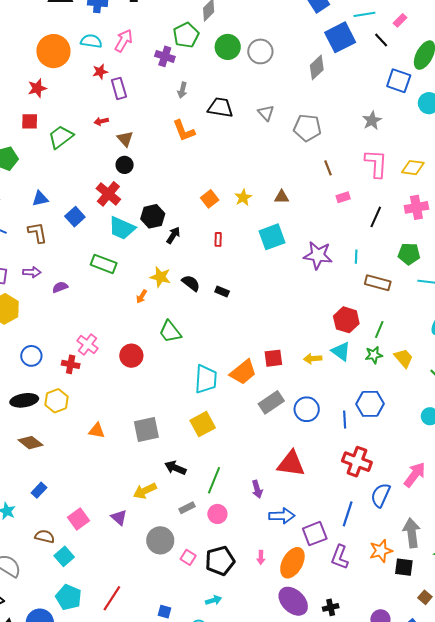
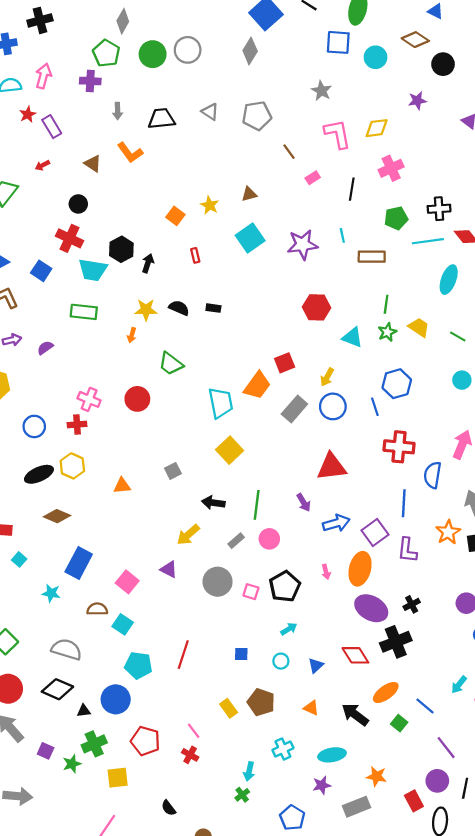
brown triangle: (125, 139) -> (93, 164), moved
red hexagon: (346, 320) -> (317, 307), moved
yellow arrow: (313, 359) -> (327, 377), moved, turned -42
gray square: (146, 429) -> (173, 471), size x0.6
blue rectangle: (39, 490) -> (79, 563), size x1.8

